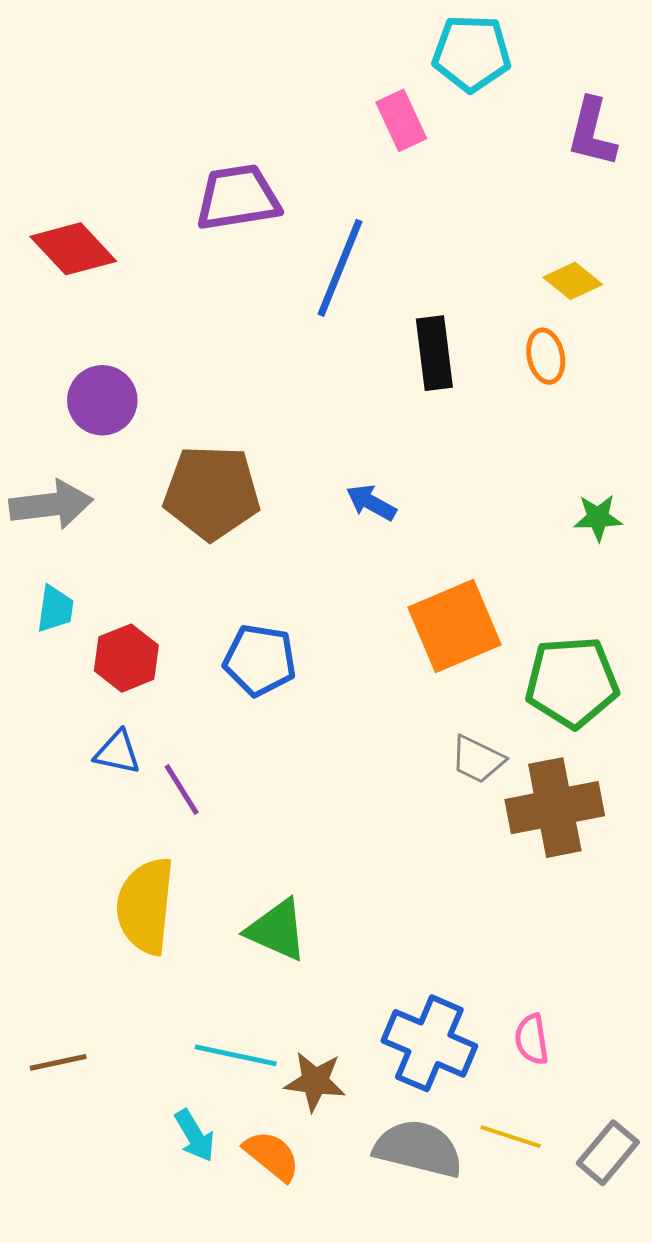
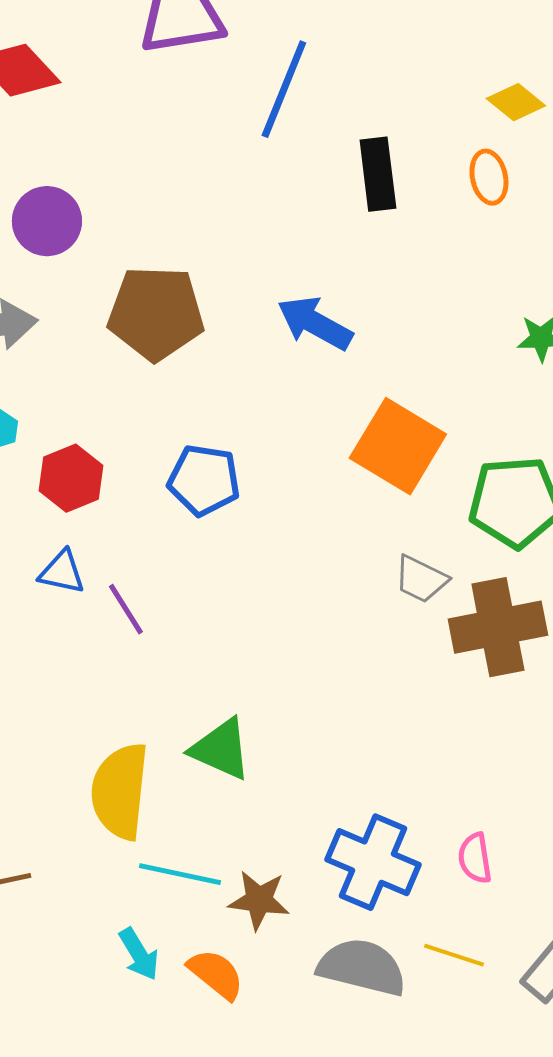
blue arrow: (371, 503) -> (315, 323), size x1.5
orange square: (454, 626) -> (398, 446), turned -36
yellow semicircle: (145, 906) -> (120, 791), moved

